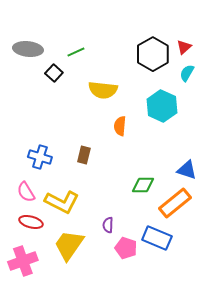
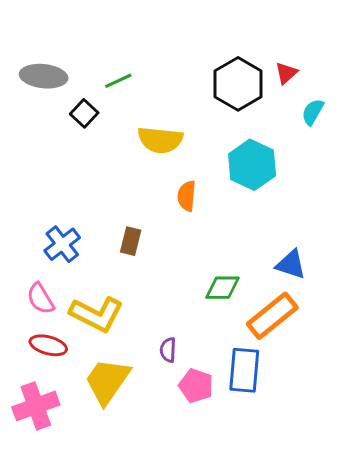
cyan semicircle: (187, 73) -> (313, 112), moved
blue cross: (40, 157) -> (62, 244), turned 35
blue rectangle: (157, 238) -> (244, 370), turned 72

